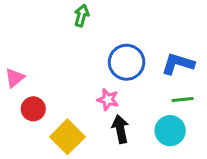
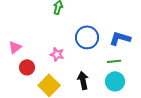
pink star: (108, 100) -> (57, 54), moved
green line: (183, 100) -> (114, 61), moved

